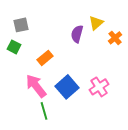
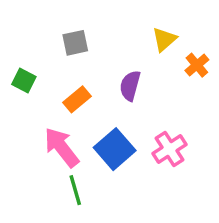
gray square: (21, 25) -> (75, 43), moved
purple semicircle: (77, 34) -> (130, 86), moved

